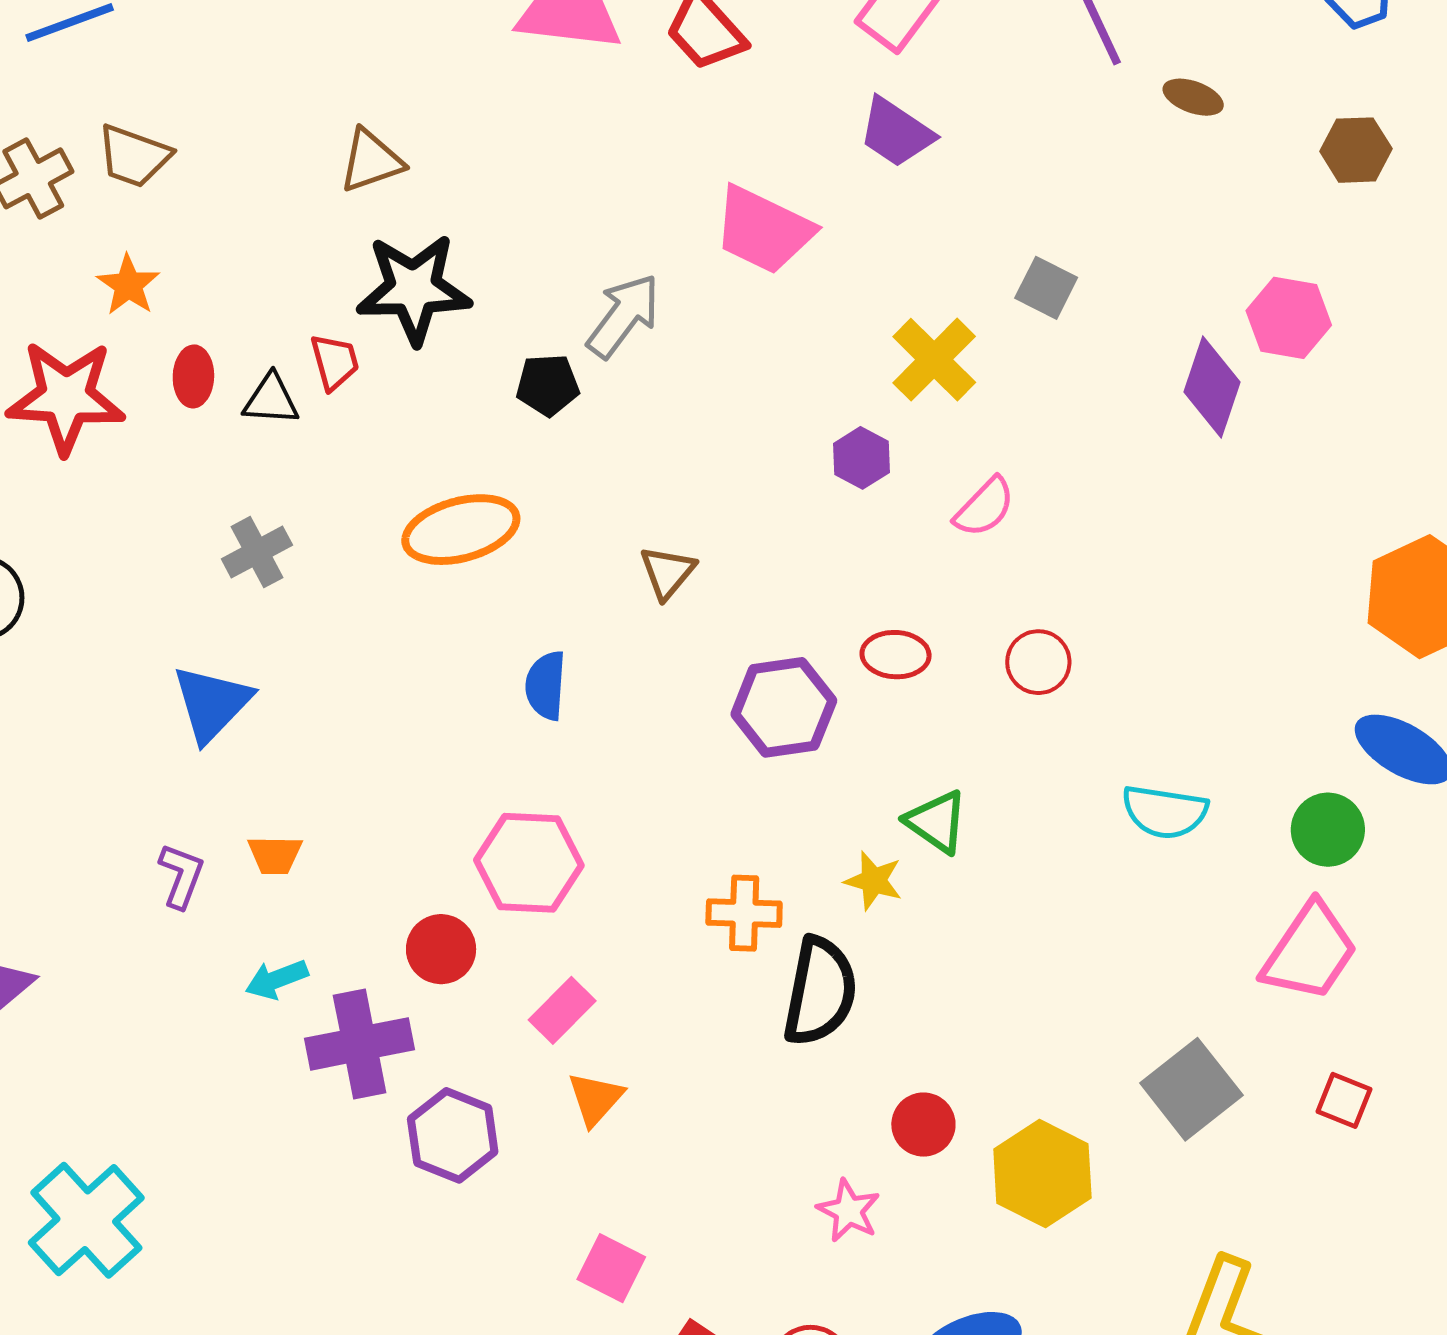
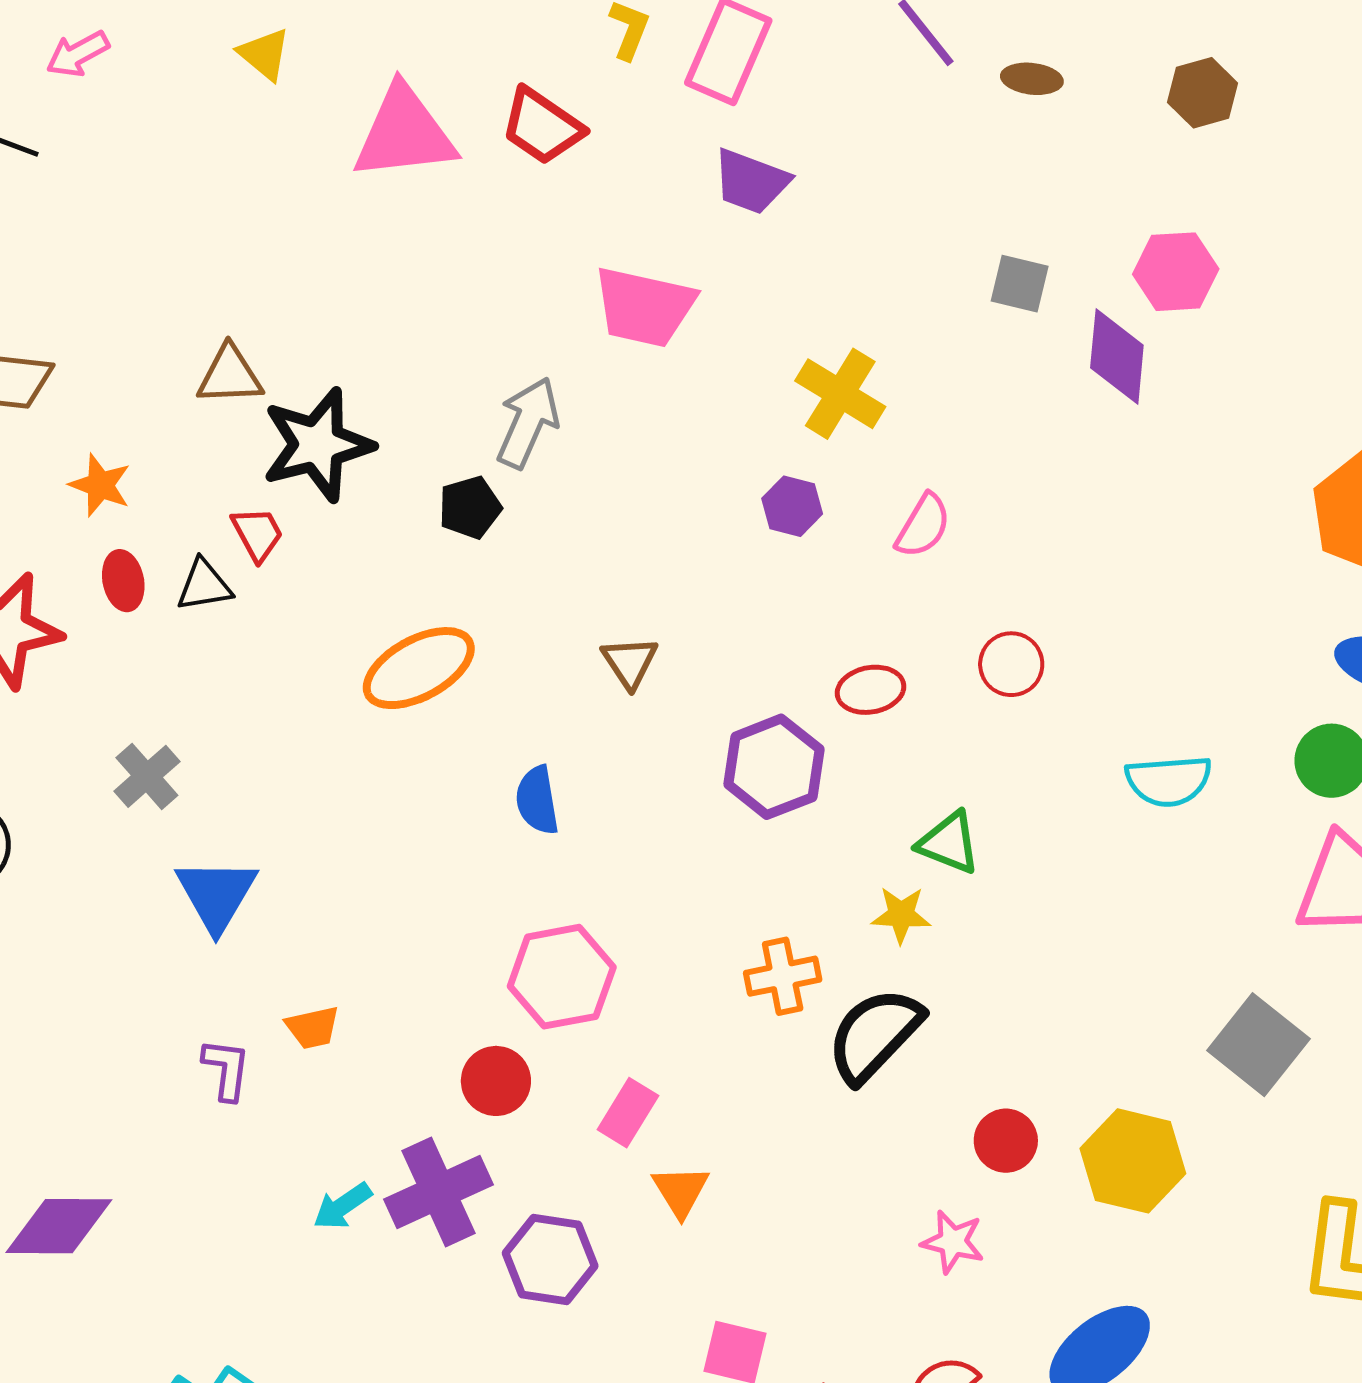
brown triangle: (371, 161) -> (230, 375), moved, turned 30
orange star: (128, 285) -> (100, 485), moved
gray square: (1046, 288) -> (1020, 284), moved
gray cross: (257, 552) -> (147, 776), moved
cyan arrow: (277, 979) -> (342, 1206), moved
black semicircle: (820, 991) -> (875, 1035), turned -134

